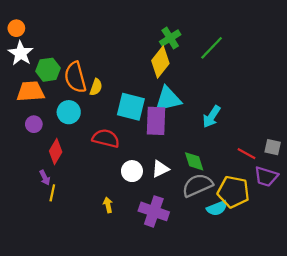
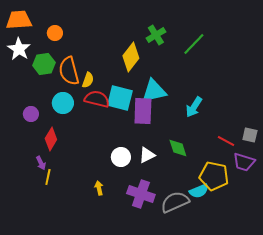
orange circle: (16, 28) -> (55, 33), moved
yellow diamond: (160, 62) -> (131, 57), moved
orange trapezoid: (31, 91) -> (19, 20), moved
red semicircle: (106, 138) -> (97, 99), moved
gray semicircle: (197, 185) -> (175, 202), moved

